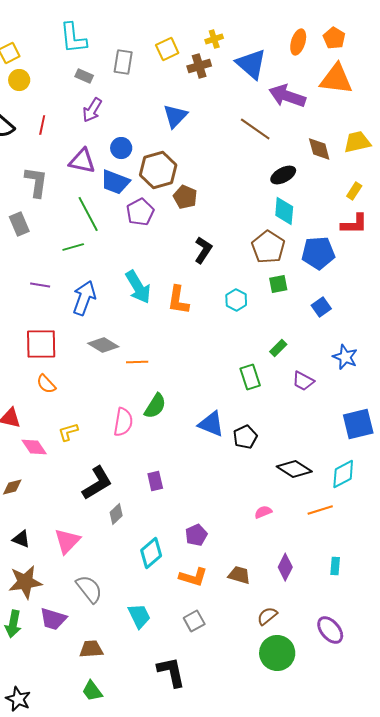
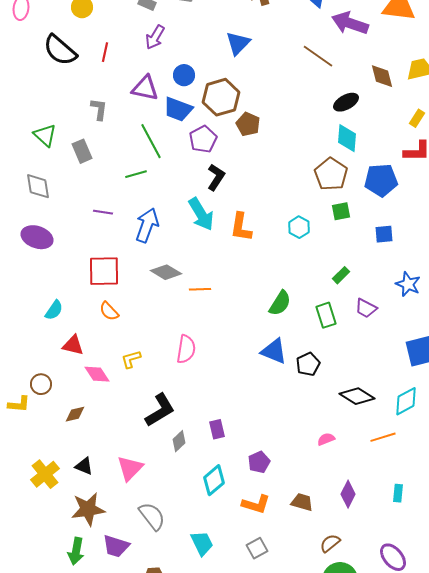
gray L-shape: (36, 182) -> (99, 109), size x0.7
black L-shape: (203, 250) -> (216, 177), moved
blue square: (321, 307) -> (384, 234), turned 30
green rectangle: (250, 377) -> (326, 315), moved
green semicircle: (155, 406) -> (280, 303), moved
purple rectangle: (155, 481) -> (217, 429), moved

